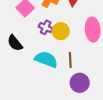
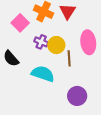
brown line: (70, 60) -> (69, 58), moved

